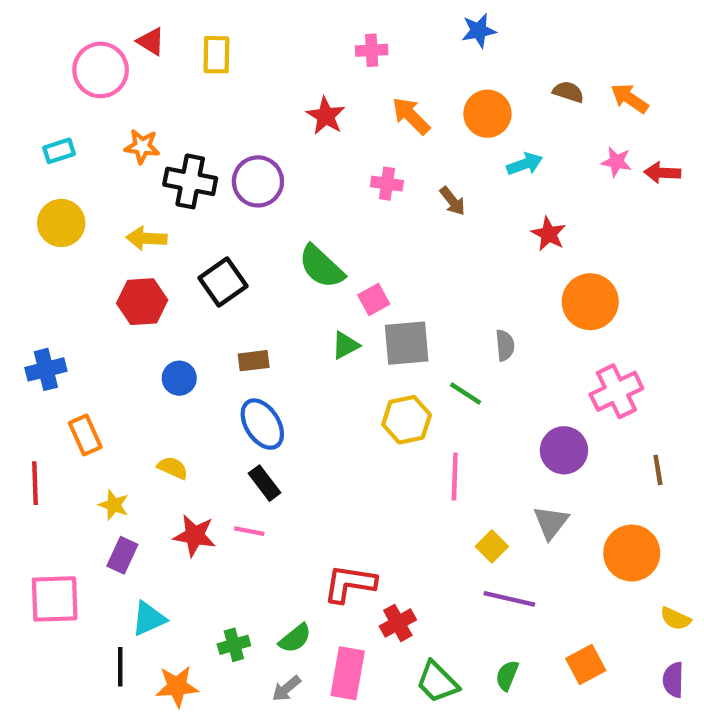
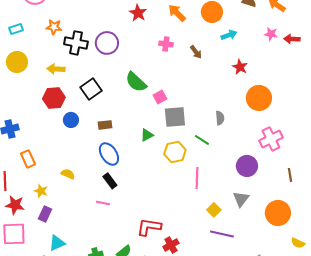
green triangle: (345, 345) -> (147, 135), moved
blue circle: (179, 378) -> (71, 120), moved
red star: (195, 536) -> (15, 205), moved

